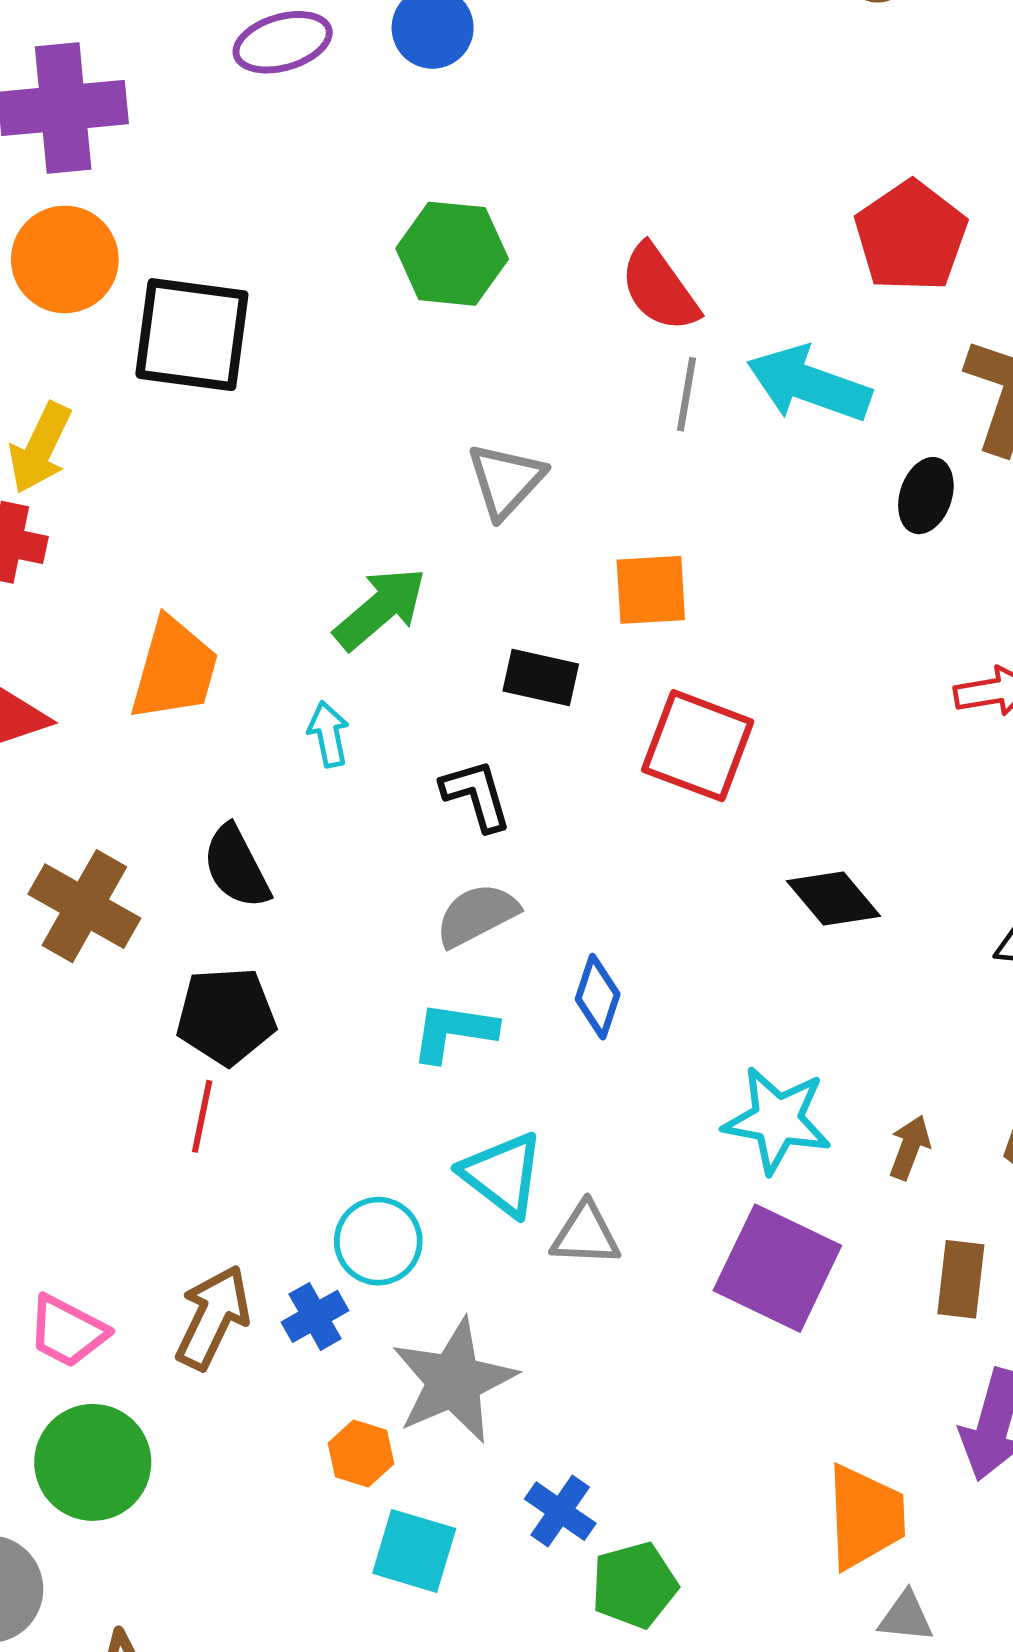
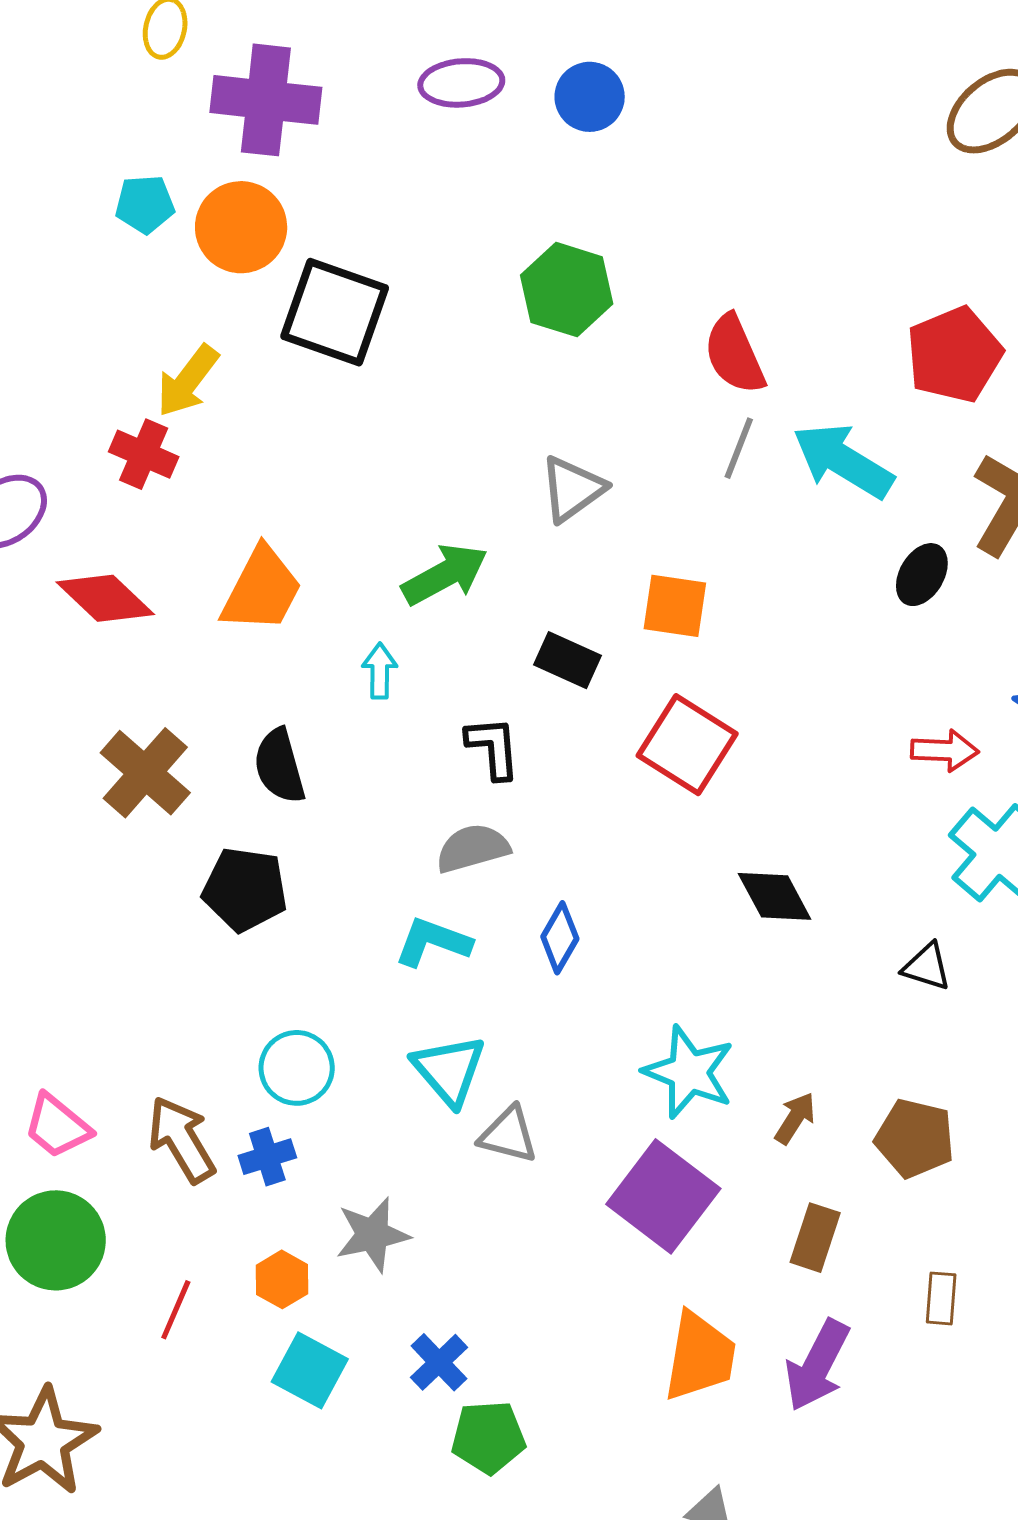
red line: (202, 1116) -> (176, 1310), moved
cyan circle: (378, 1241) -> (297, 1068), moved
brown arrow: (213, 1317) -> (182, 1140), turned -68
gray star: (454, 1381) -> (373, 1235), size x0.7
orange trapezoid: (865, 1517) -> (700, 1356), moved

